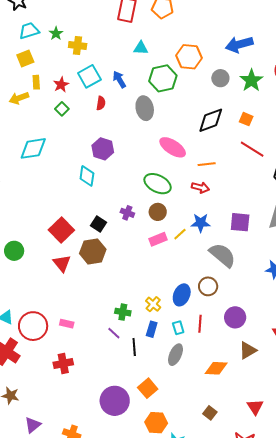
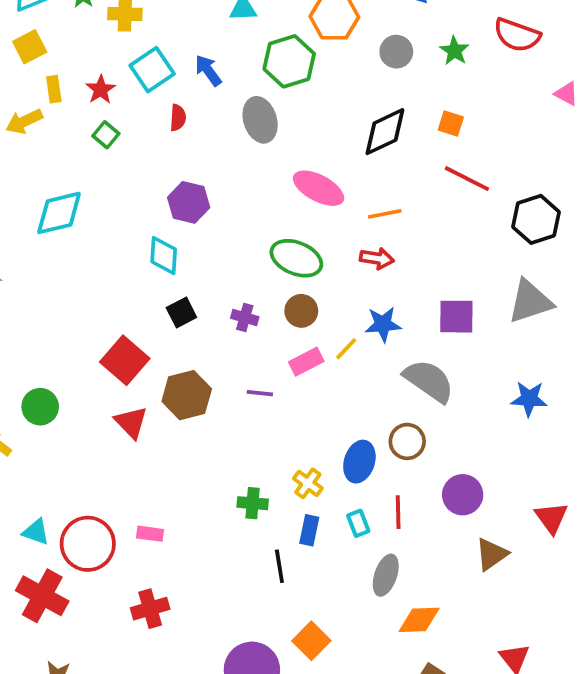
green star: (251, 80) -> (454, 51), size x0.7
black square: (99, 224) -> (181, 313), moved, turned 35
purple line: (114, 333) -> (260, 393), moved, turned -32
gray ellipse: (175, 355) -> (386, 575), moved
orange diamond: (216, 368) -> (419, 620), moved

